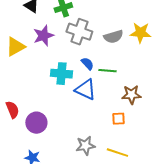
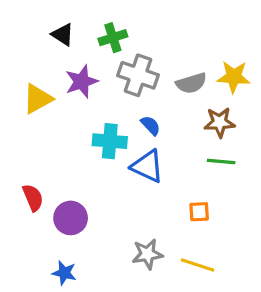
green line: (107, 71) -> (221, 162), moved
brown star: (131, 95) -> (220, 122), moved

